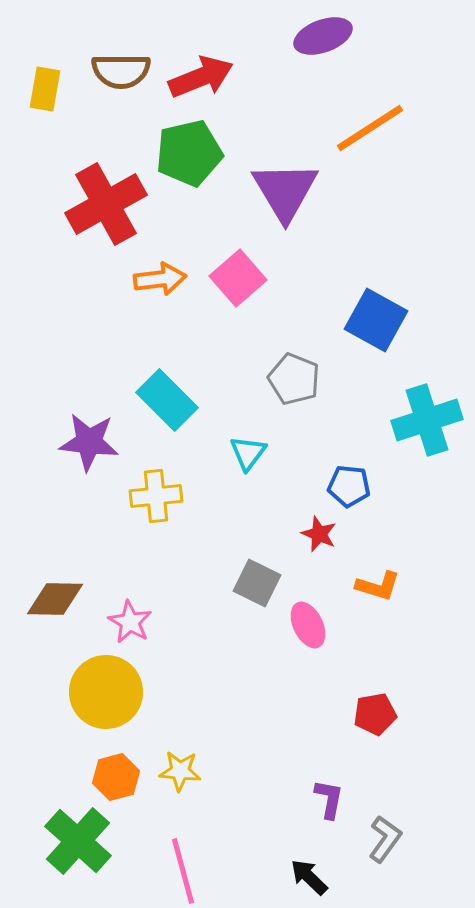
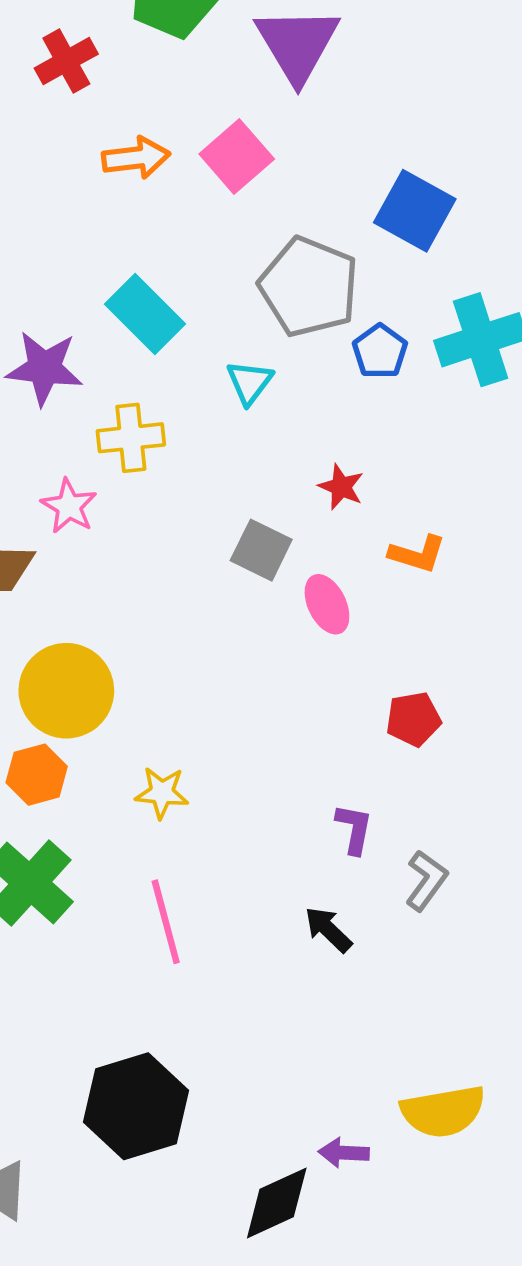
red cross: (106, 204) -> (66, 61), size x0.6
gray pentagon: (294, 379) -> (309, 287), size x1.5
blue pentagon: (349, 486) -> (380, 351), moved, turned 30
pink star: (130, 622) -> (69, 506), moved
orange hexagon: (116, 777) -> (37, 775), moved

